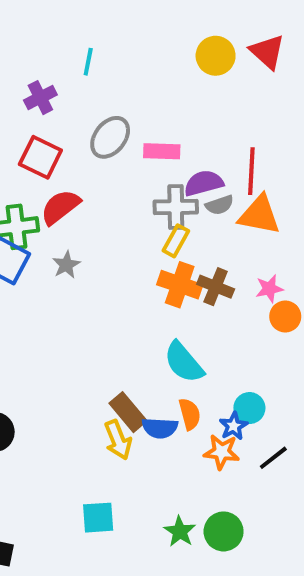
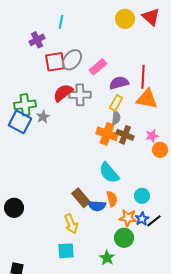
pink rectangle: (162, 151) -> (98, 67), turned -42
red square: (40, 157) -> (55, 62), moved, turned -35
gray semicircle: (220, 205) -> (116, 118), moved, turned -64
red semicircle: (60, 207) -> (63, 93), moved
gray cross: (176, 207) -> (80, 95), moved
yellow rectangle: (176, 241) -> (116, 103), moved
gray star: (66, 265) -> (43, 117), moved
blue star: (233, 426) -> (142, 219), moved
yellow arrow: (118, 440) -> (71, 224), moved
green circle: (224, 531) -> (124, 238), moved

